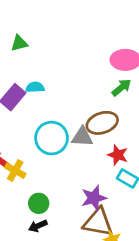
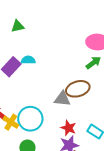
cyan circle: (52, 138) -> (30, 119), moved
red star: (118, 155) -> (68, 128), moved

